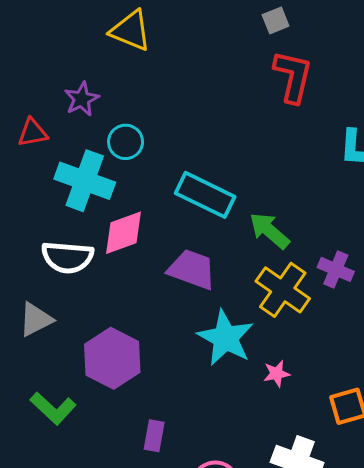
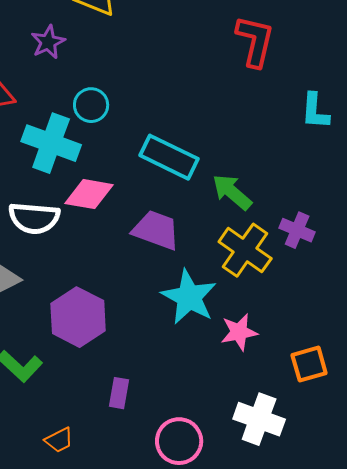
purple star: (82, 99) -> (48, 42), moved
pink diamond: (124, 233) -> (89, 194), turned 30
pink star: (277, 374) -> (239, 332), size x1.4

